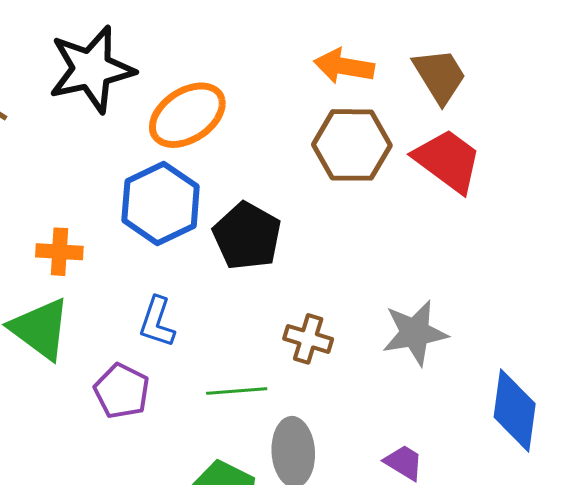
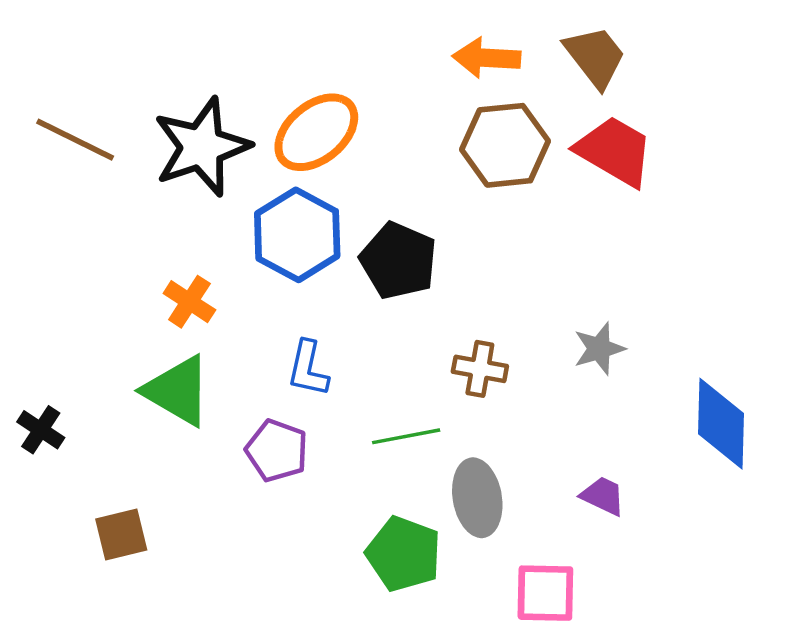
black star: (91, 69) -> (202, 147), moved
orange cross: (59, 252) -> (189, 302), turned 36
gray star: (415, 333) -> (599, 349), size x0.7

